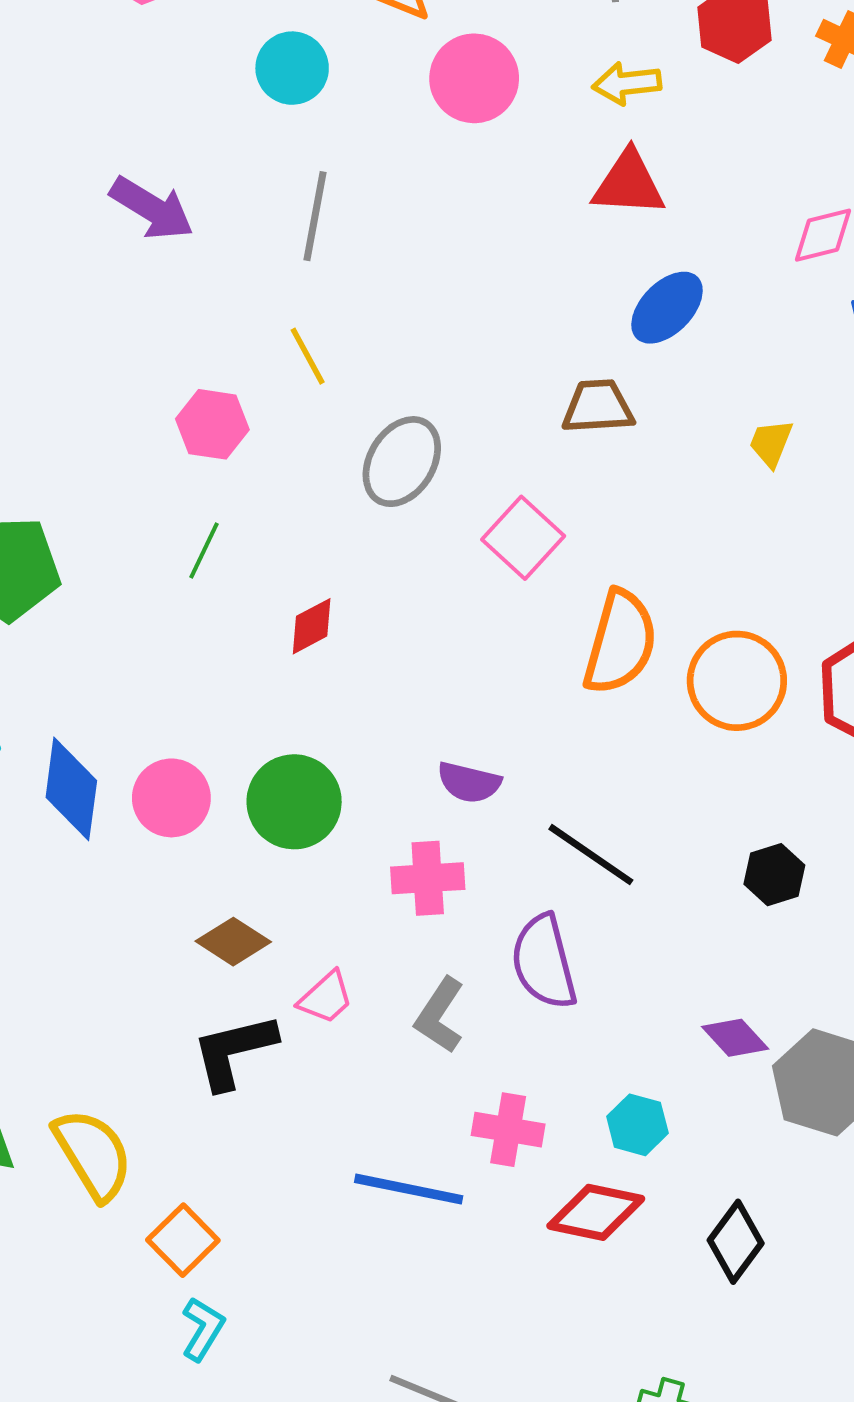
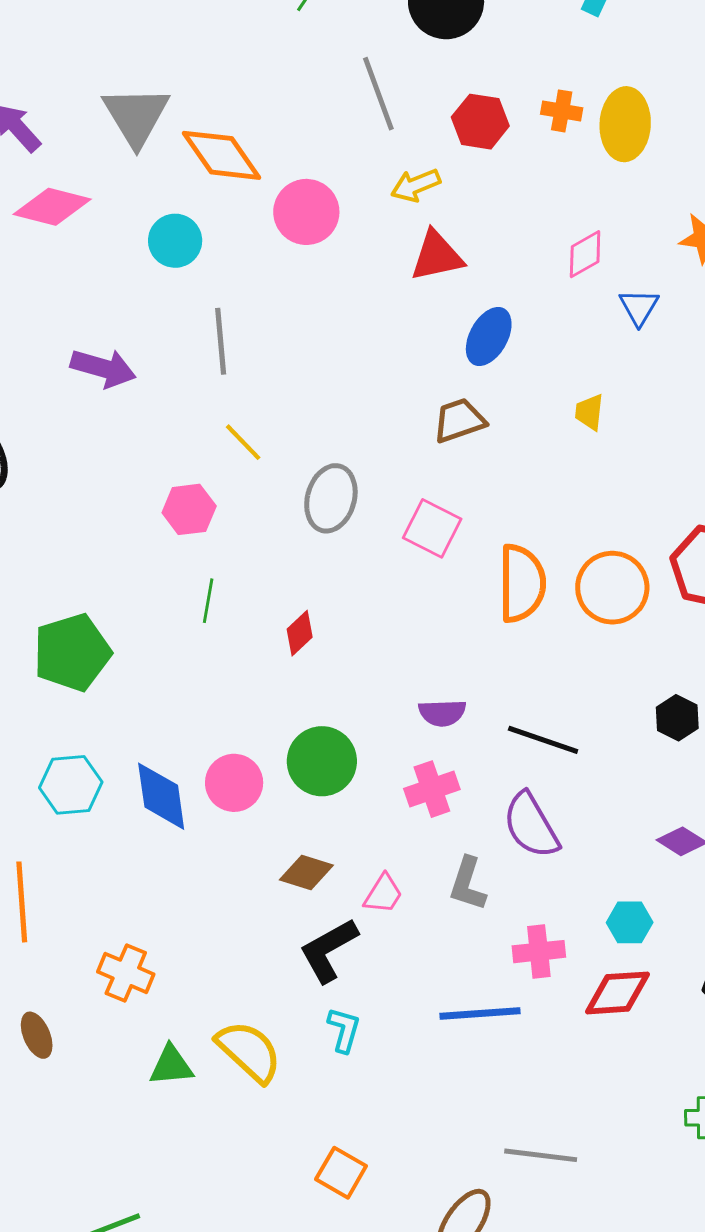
orange square: (183, 1240) -> (341, 1173), moved
cyan L-shape: (203, 1329) -> (344, 1030), moved

